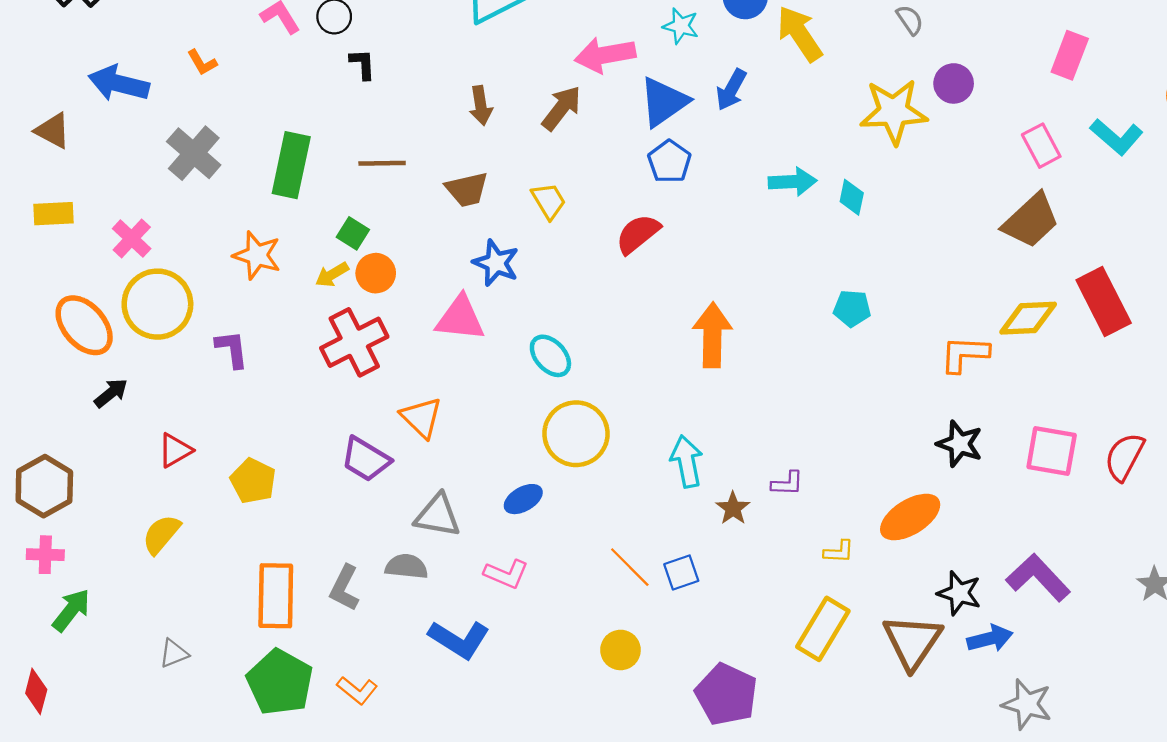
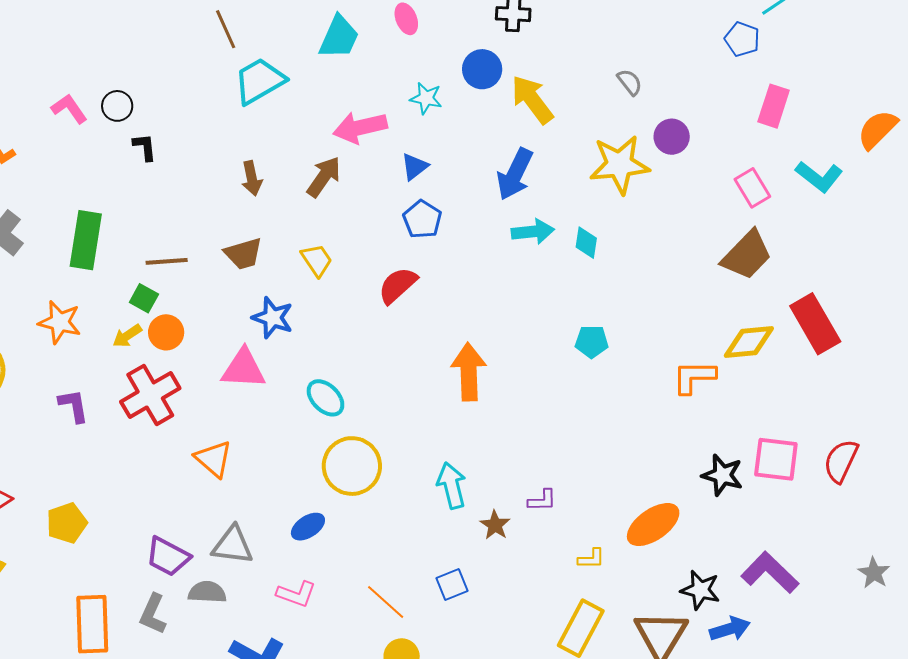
blue arrow: (731, 90) -> (515, 174), moved, size x1.4
blue triangle: (664, 102) -> (414, 167), size x0.6
brown line: (382, 163) -> (167, 261), moved
purple L-shape: (232, 349) -> (74, 406), moved
black star: (960, 444) -> (722, 475), moved
purple trapezoid: (366, 459) -> (168, 556), moved
yellow pentagon: (253, 481) -> (67, 523), turned 30
orange line: (630, 567) -> (386, 602), moved

